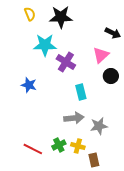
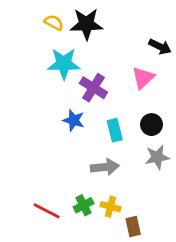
yellow semicircle: (30, 14) -> (54, 23), moved, turned -40
black circle: (111, 76) -> (152, 125), moved
blue star: (29, 85) -> (74, 120), moved
gray star: (99, 126) -> (157, 157), moved

